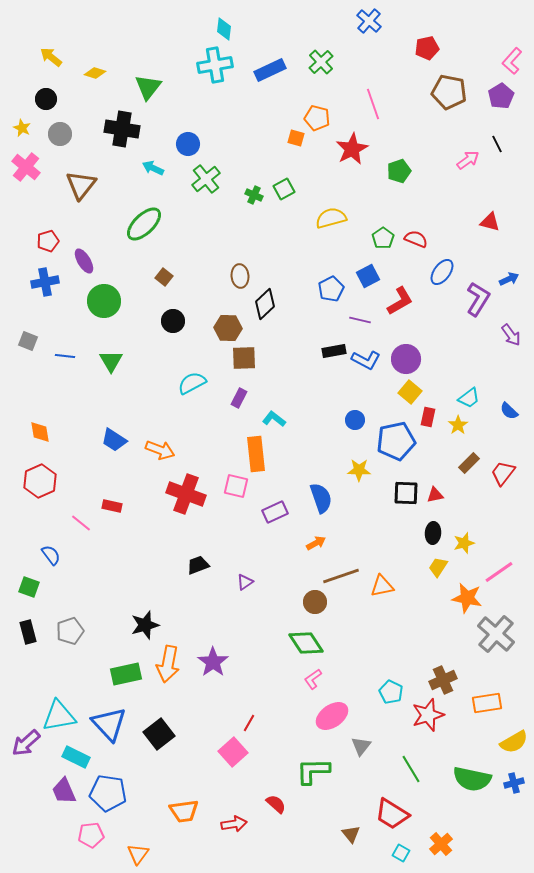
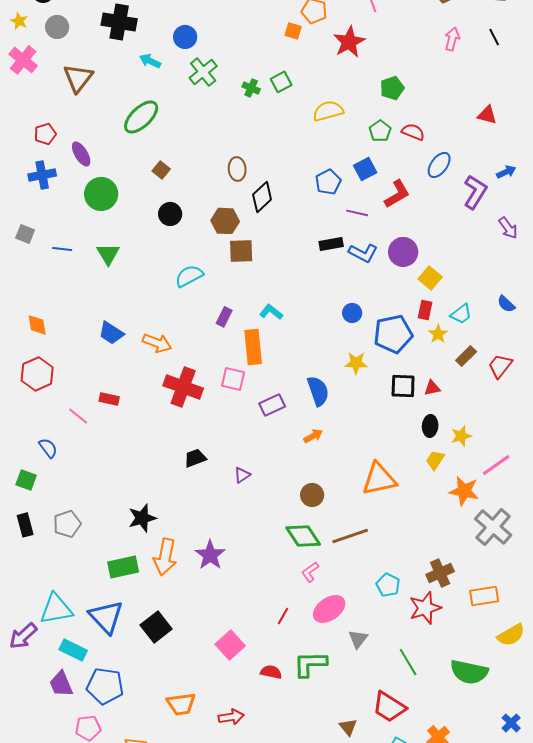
pink arrow: (468, 160) -> (452, 39), moved, turned -40
green pentagon: (399, 171) -> (392, 88), moved
yellow square: (410, 392) -> (430, 278), moved
purple rectangle: (239, 398) -> (224, 317), moved
cyan trapezoid: (469, 398) -> (461, 314), moved
yellow star: (458, 425) -> (438, 334), moved
brown line: (341, 576) -> (350, 536), moved
orange triangle: (382, 586) -> (379, 479), size x1.5
red line: (249, 723) -> (283, 616), moved
blue cross: (514, 783) -> (511, 723), moved, turned -30
red semicircle: (276, 804) -> (271, 672), moved, turned -30

